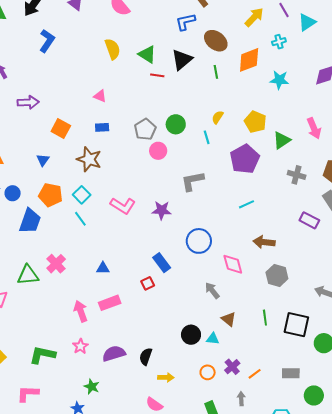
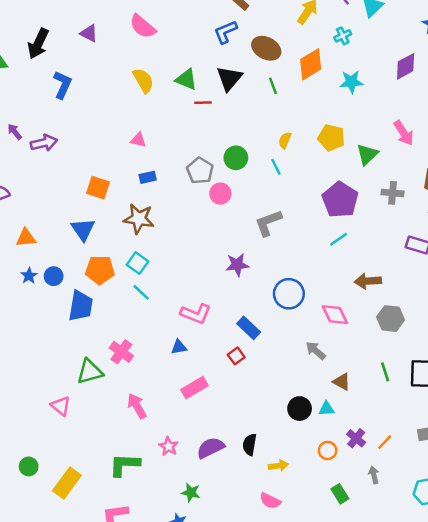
purple arrow: (28, 102) -> (44, 143), moved
purple pentagon: (245, 159) -> (340, 200), moved
blue triangle: (43, 160) -> (83, 229), size x1.5
pink L-shape: (123, 206) -> (196, 314), moved
pink arrow: (81, 311) -> (137, 406), moved

